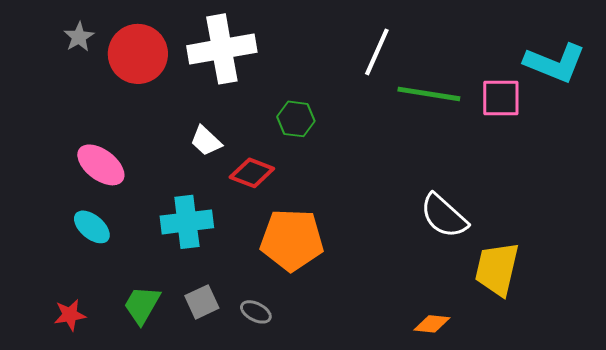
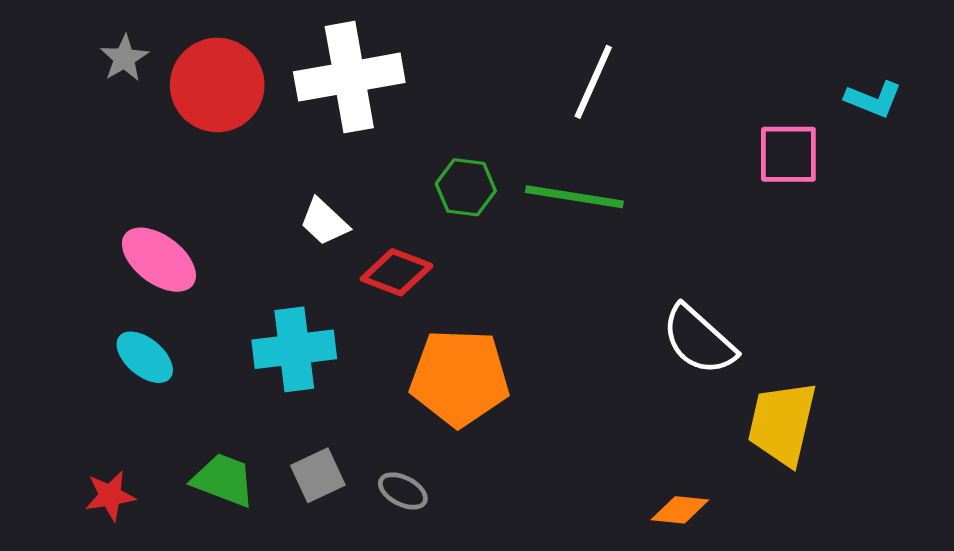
cyan L-shape: (555, 63) -> (873, 99), size x0.6
green line: (429, 94) -> (574, 197), moved
green trapezoid: (142, 305) -> (223, 480), turned 81

